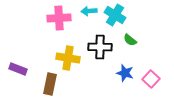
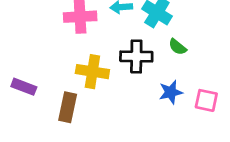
blue star: (125, 73) -> (171, 92), turned -30
pink square: (151, 79) -> (206, 100), turned -30

